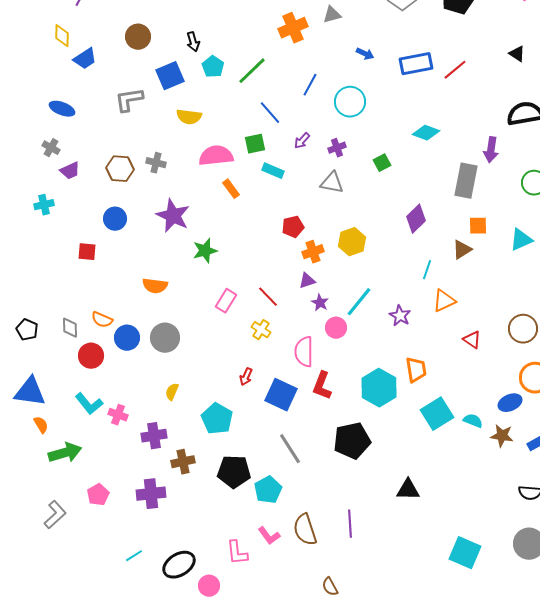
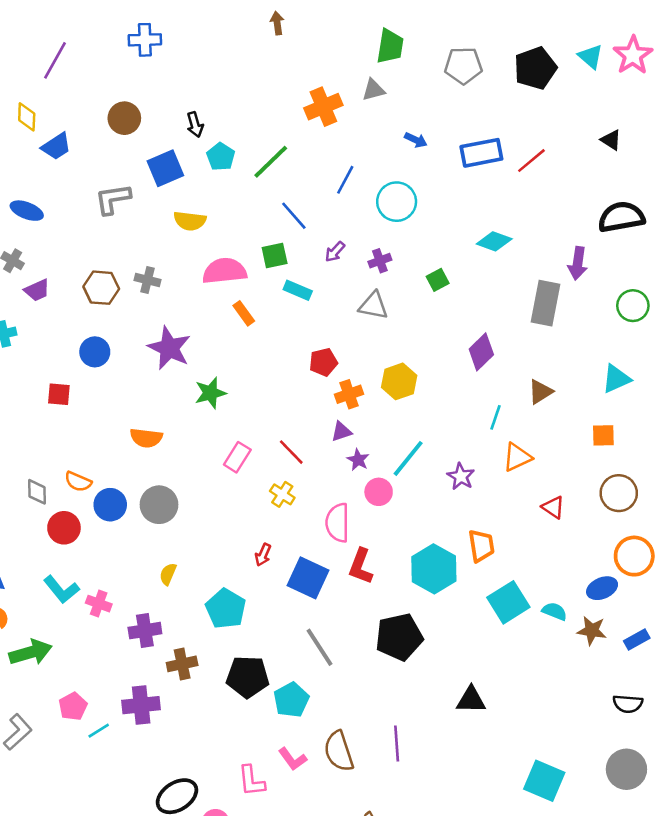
orange square: (478, 226) -> (603, 435), moved
cyan line: (134, 556) -> (99, 731), moved

